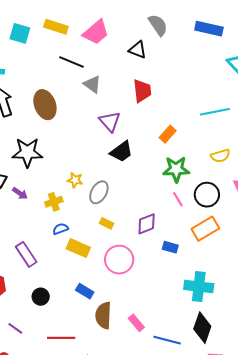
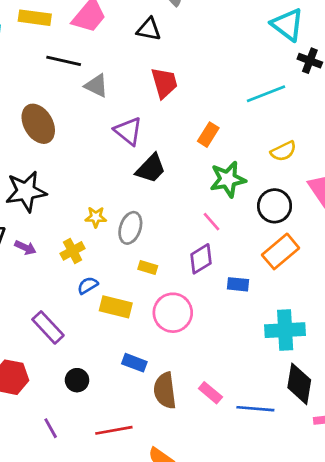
pink line: (178, 199) -> (211, 222), moved
purple line: (15, 328) -> (51, 428), turned 35

